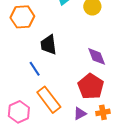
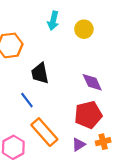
red pentagon: (91, 86) -> (88, 115), turned 30

